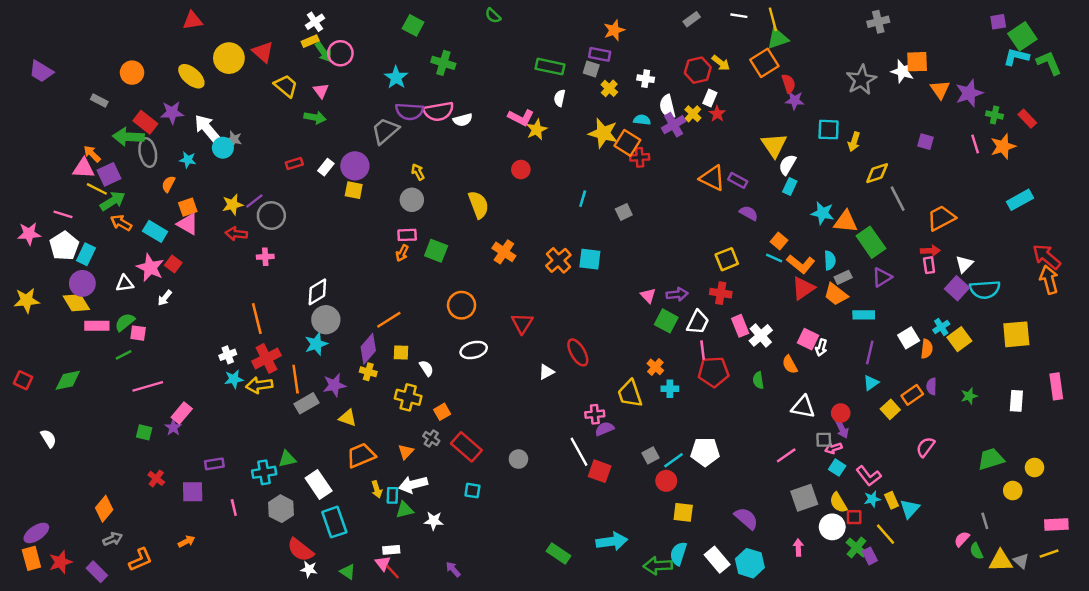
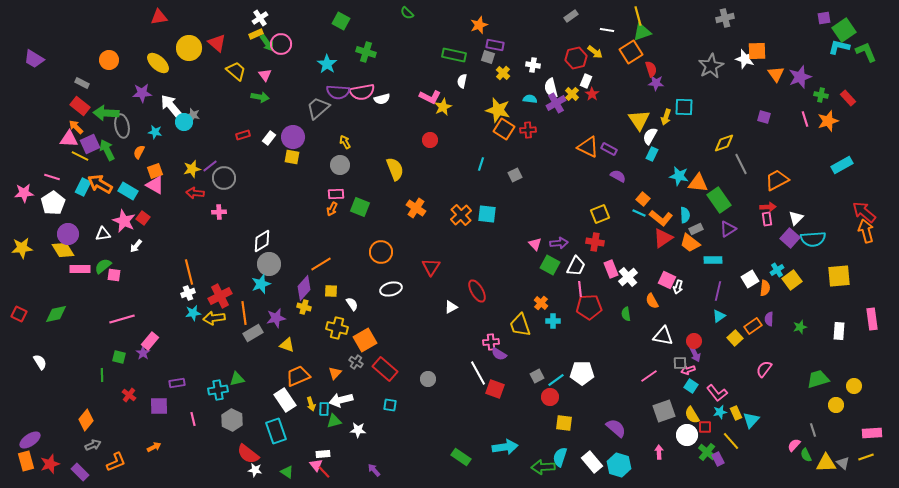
white line: (739, 16) -> (607, 30), moved
orange star: (614, 30) -> (479, 25), moved
red rectangle: (145, 122) -> (80, 106), moved
yellow arrow: (854, 142) -> (666, 117), moved
orange square: (627, 143) -> (504, 129), moved
green arrow: (113, 201) -> (107, 150), moved, turned -85
orange arrow: (121, 223) -> (100, 184), size x1.4
cyan rectangle: (86, 254) -> (83, 187), moved
orange line: (257, 319) -> (189, 272), moved
green line: (124, 355) -> (102, 375), moved, turned -64
orange square: (442, 412) -> (365, 340), size x1.6
purple semicircle: (604, 429) -> (499, 354), turned -126
white rectangle: (319, 484) -> (285, 400), moved

